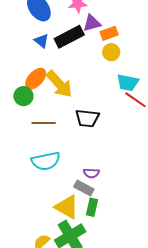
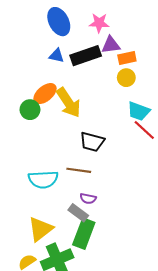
blue triangle: (42, 41) -> (57, 56), turned -35
brown line: (44, 123) -> (79, 170), moved
yellow triangle: (67, 207) -> (41, 229), moved, turned 44
green rectangle: (92, 207) -> (84, 234), size x1.6

